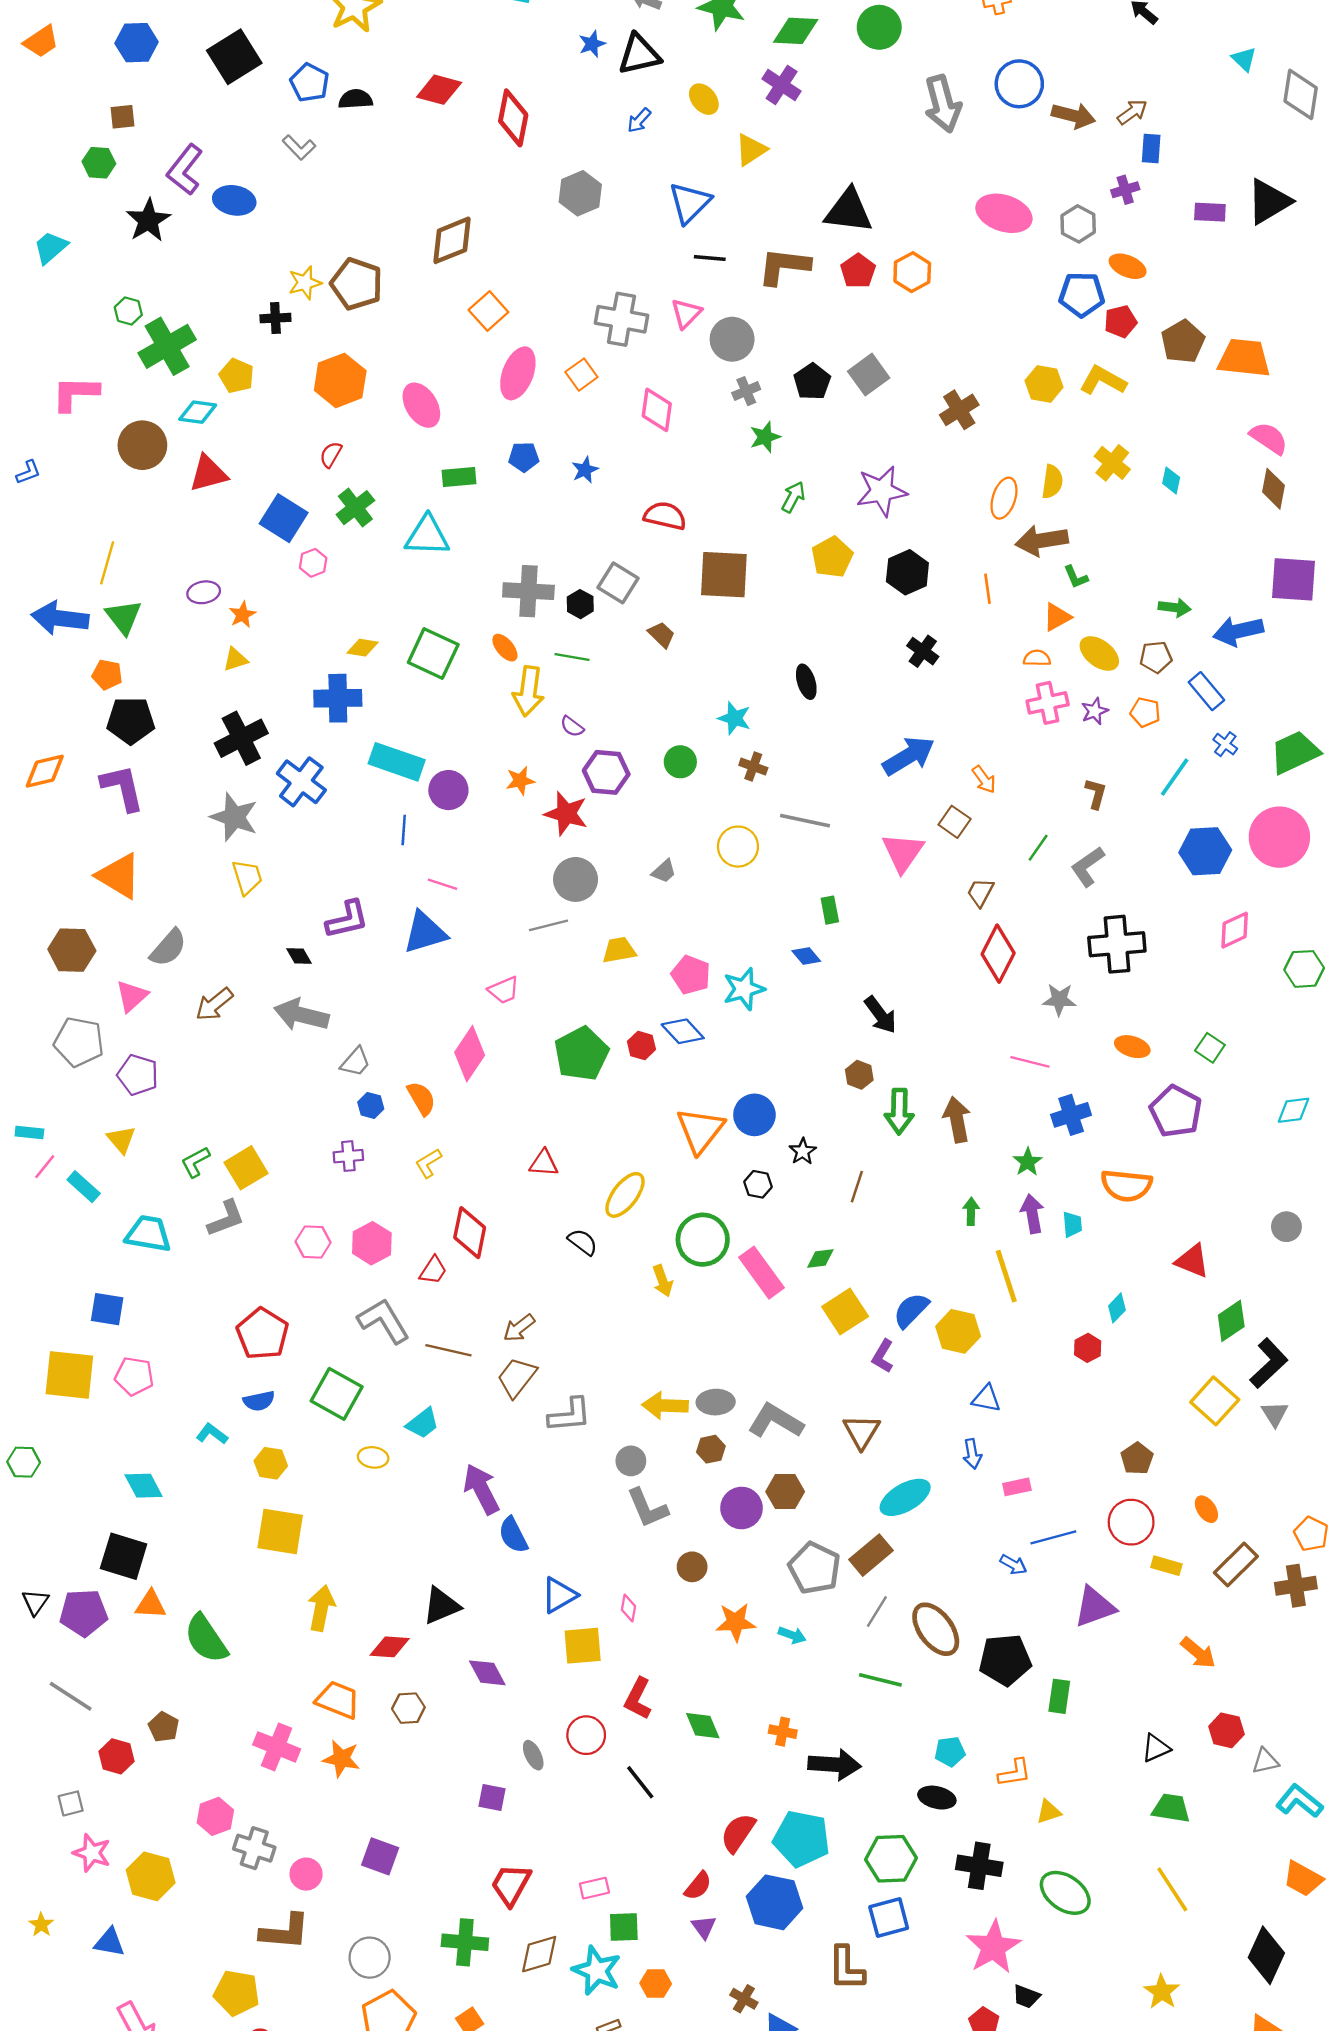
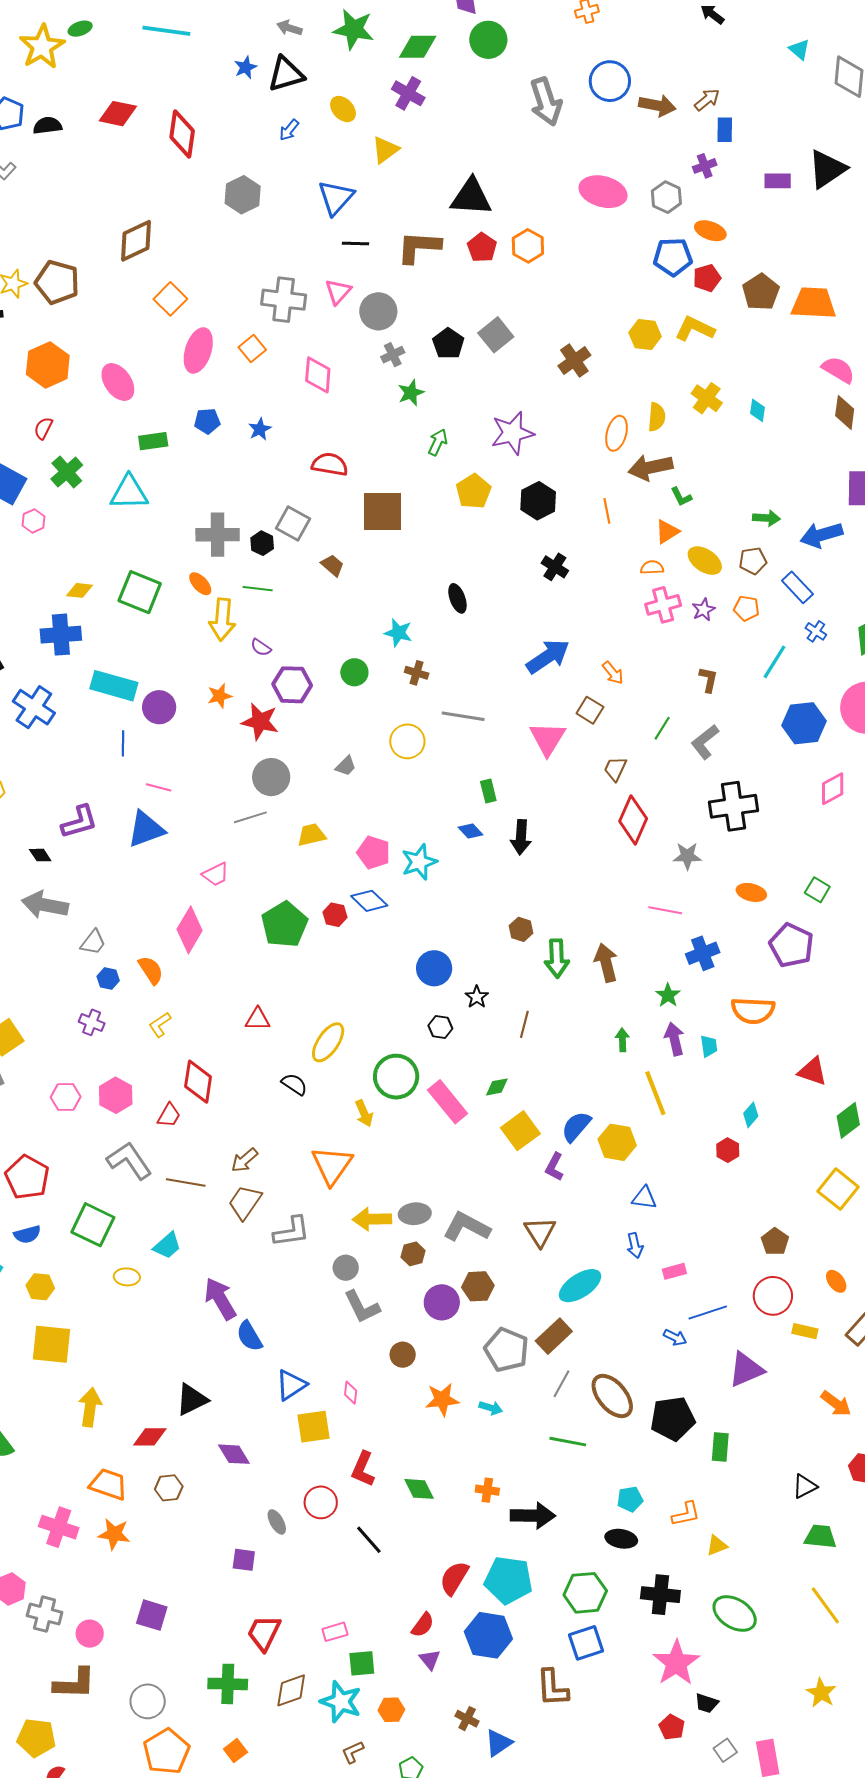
black arrow: (880, 1015) -> (521, 837), moved, turned 44
orange triangle: (700, 1130) -> (332, 1165), moved
purple cross: (348, 1156) -> (92, 1022), turned 30

